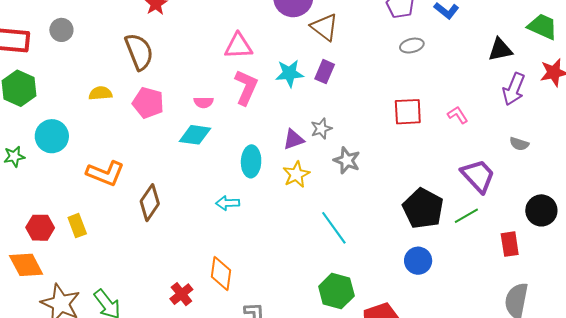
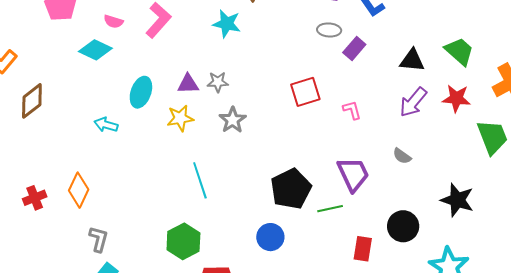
purple rectangle: (325, 72) -> (354, 48), moved
cyan star: (289, 73) -> (227, 24), moved
red square: (408, 112) -> (305, 92), turned -32

